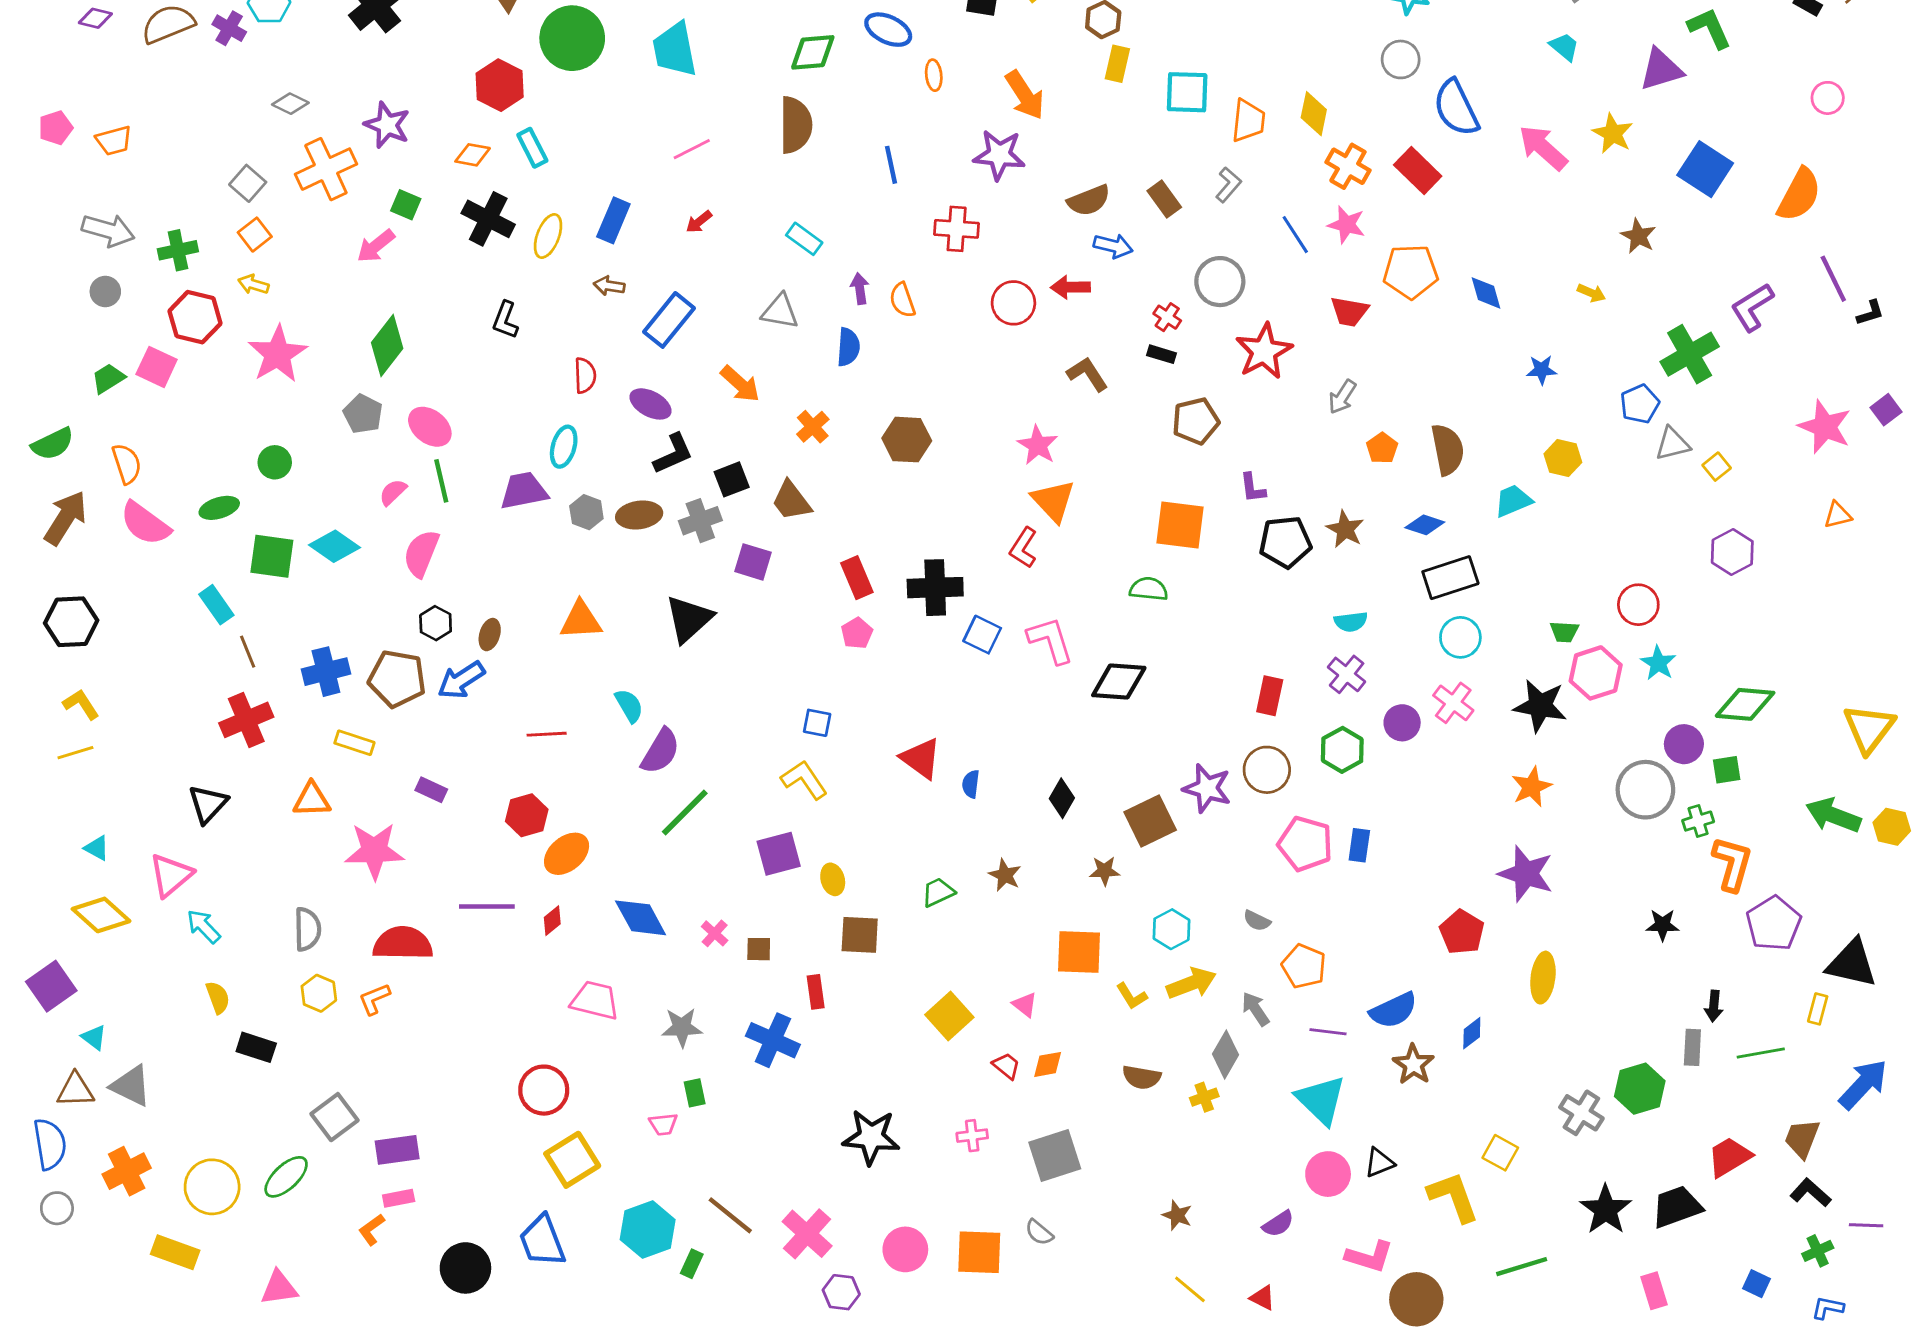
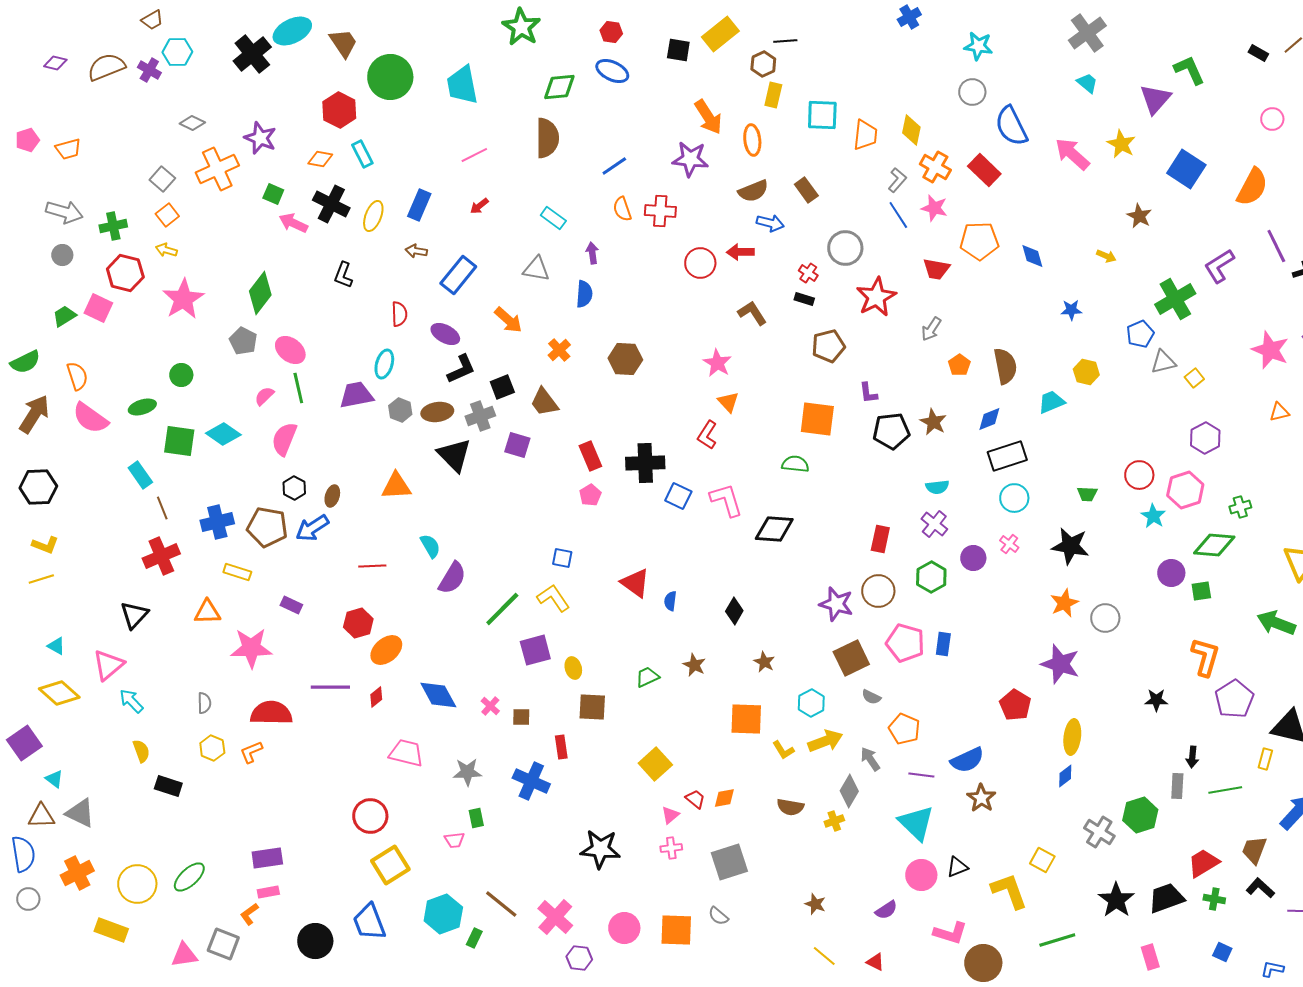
purple triangle: (1661, 69) -> (1155, 99), turned -32
orange ellipse: (934, 75) -> (752, 140), moved, size x1.4
blue line: (891, 165) -> (614, 166), turned 68
gray L-shape: (1228, 185) -> (897, 180), moved
pink arrow: (376, 246) -> (293, 223), moved, turned 64
orange semicircle: (902, 300) -> (622, 209), moved
orange triangle: (1053, 501) -> (728, 402), size x0.7
blue diamond: (1425, 525) -> (989, 419), turned -40
black triangle: (689, 619) -> (454, 455), moved, turned -33
pink hexagon: (1596, 673) -> (1185, 490), moved
pink cross: (1453, 703) -> (1009, 544), size x0.7
yellow L-shape: (81, 704) -> (45, 545), turned 144
gray circle: (1645, 790) -> (1105, 618), moved, size x0.7
green line: (685, 812) -> (502, 609), moved
brown square: (1150, 821) -> (851, 658), moved
green cross: (1698, 821) -> (1240, 507), moved
brown star: (1105, 871) -> (764, 662), turned 30
gray semicircle: (307, 929) -> (204, 703), size x0.7
pink triangle: (1025, 1005) -> (670, 815), moved, turned 42
blue diamond: (1472, 1033) -> (1065, 776), moved
gray square: (334, 1117) -> (223, 944), moved, turned -32
green cross: (1818, 1251) -> (1214, 899), moved, turned 35

